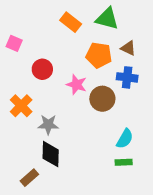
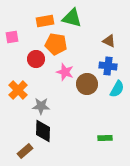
green triangle: (107, 19) -> (72, 18), moved
orange rectangle: (71, 22) -> (45, 21), moved, turned -48
pink square: (14, 43) -> (12, 37), turned -32
orange pentagon: (99, 55) -> (56, 44), moved
cyan semicircle: (125, 139) -> (117, 89), moved

